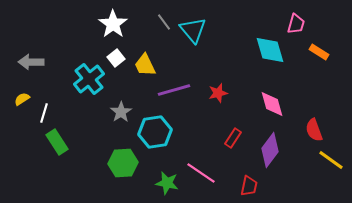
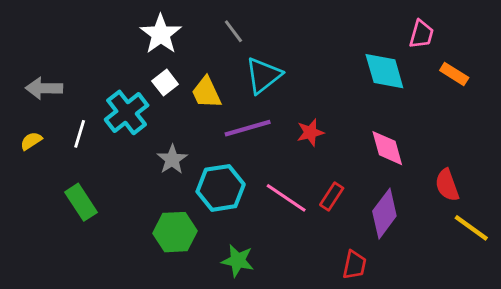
cyan triangle: (193, 30) -> (263, 75), moved, turned 32
white line: (44, 113) -> (80, 134), moved
pink line: (201, 173) -> (286, 198), moved

